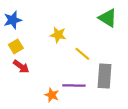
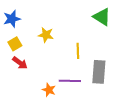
yellow star: (58, 35) -> (46, 35), moved
yellow line: (82, 54) -> (78, 51), turned 49

